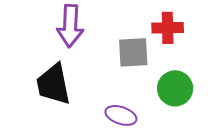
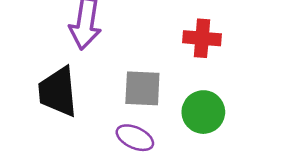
gray square: (133, 52) -> (142, 88), moved

